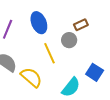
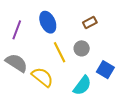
gray circle: (69, 40) -> (82, 48), moved

